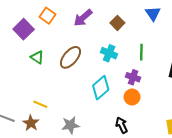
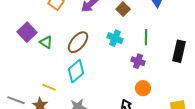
purple square: (24, 29) -> (27, 32), moved
cyan diamond: (101, 88) -> (76, 71), moved
orange circle: (132, 97) -> (143, 88), moved

